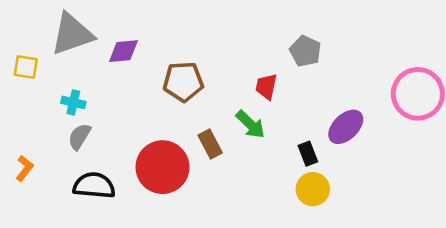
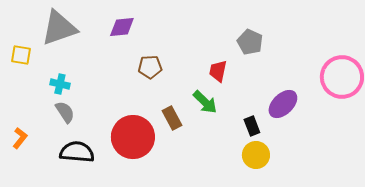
purple diamond: (123, 51) -> (122, 27), moved
brown pentagon: (183, 82) -> (150, 67), size x0.7
gray semicircle: (79, 137) -> (65, 112), turned 115

